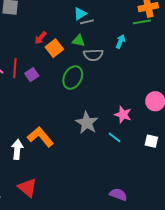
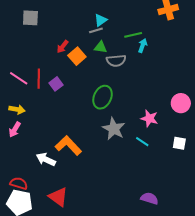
gray line: (87, 22) -> (96, 30), moved
green line: (142, 22) -> (133, 35), moved
green ellipse: (73, 78) -> (103, 97), moved
white arrow: (17, 149) -> (46, 159), turned -66

